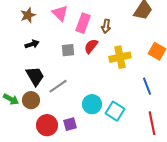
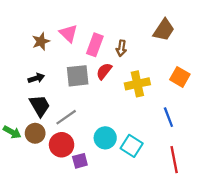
brown star: (28, 15) -> (41, 41), moved
black arrow: (32, 44) -> (36, 78), moved
gray square: (68, 50) -> (78, 76), size x1.5
red circle: (47, 125) -> (62, 145), moved

